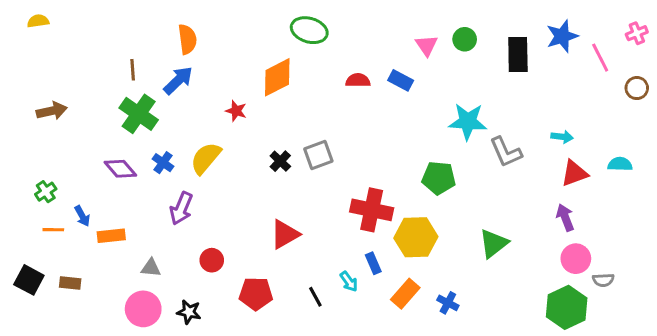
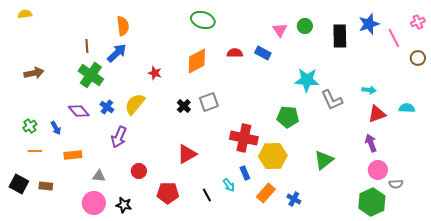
orange diamond: (277, 77) -> (197, 61), moved
blue arrow: (82, 216) -> (56, 128), moved

